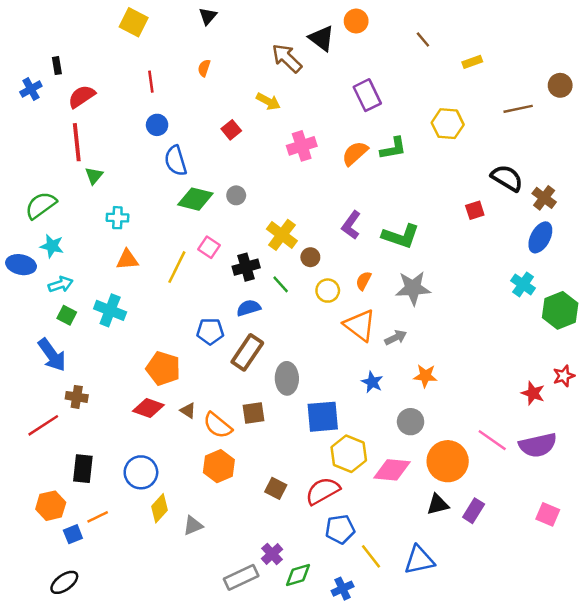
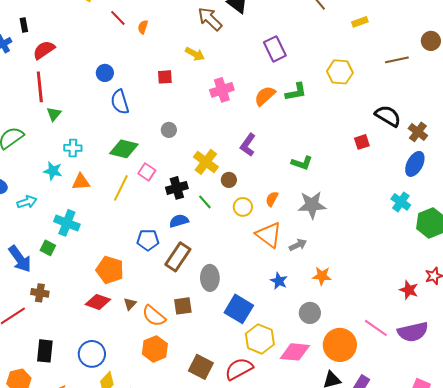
red line: (151, 82) -> (118, 18), moved, turned -36
red square: (231, 130) -> (165, 77), turned 35
green diamond: (195, 199) -> (124, 149), moved
purple L-shape: (351, 225) -> (248, 145), moved
green L-shape: (401, 236) -> (302, 163), size x0.7
cyan star: (52, 246) -> (53, 171), moved
green square: (67, 315) -> (48, 248), moved
brown triangle: (188, 411) -> (130, 304), turned 40
blue square: (323, 417) -> (239, 309), turned 36
brown square: (276, 488) -> (201, 367), size x1.4

